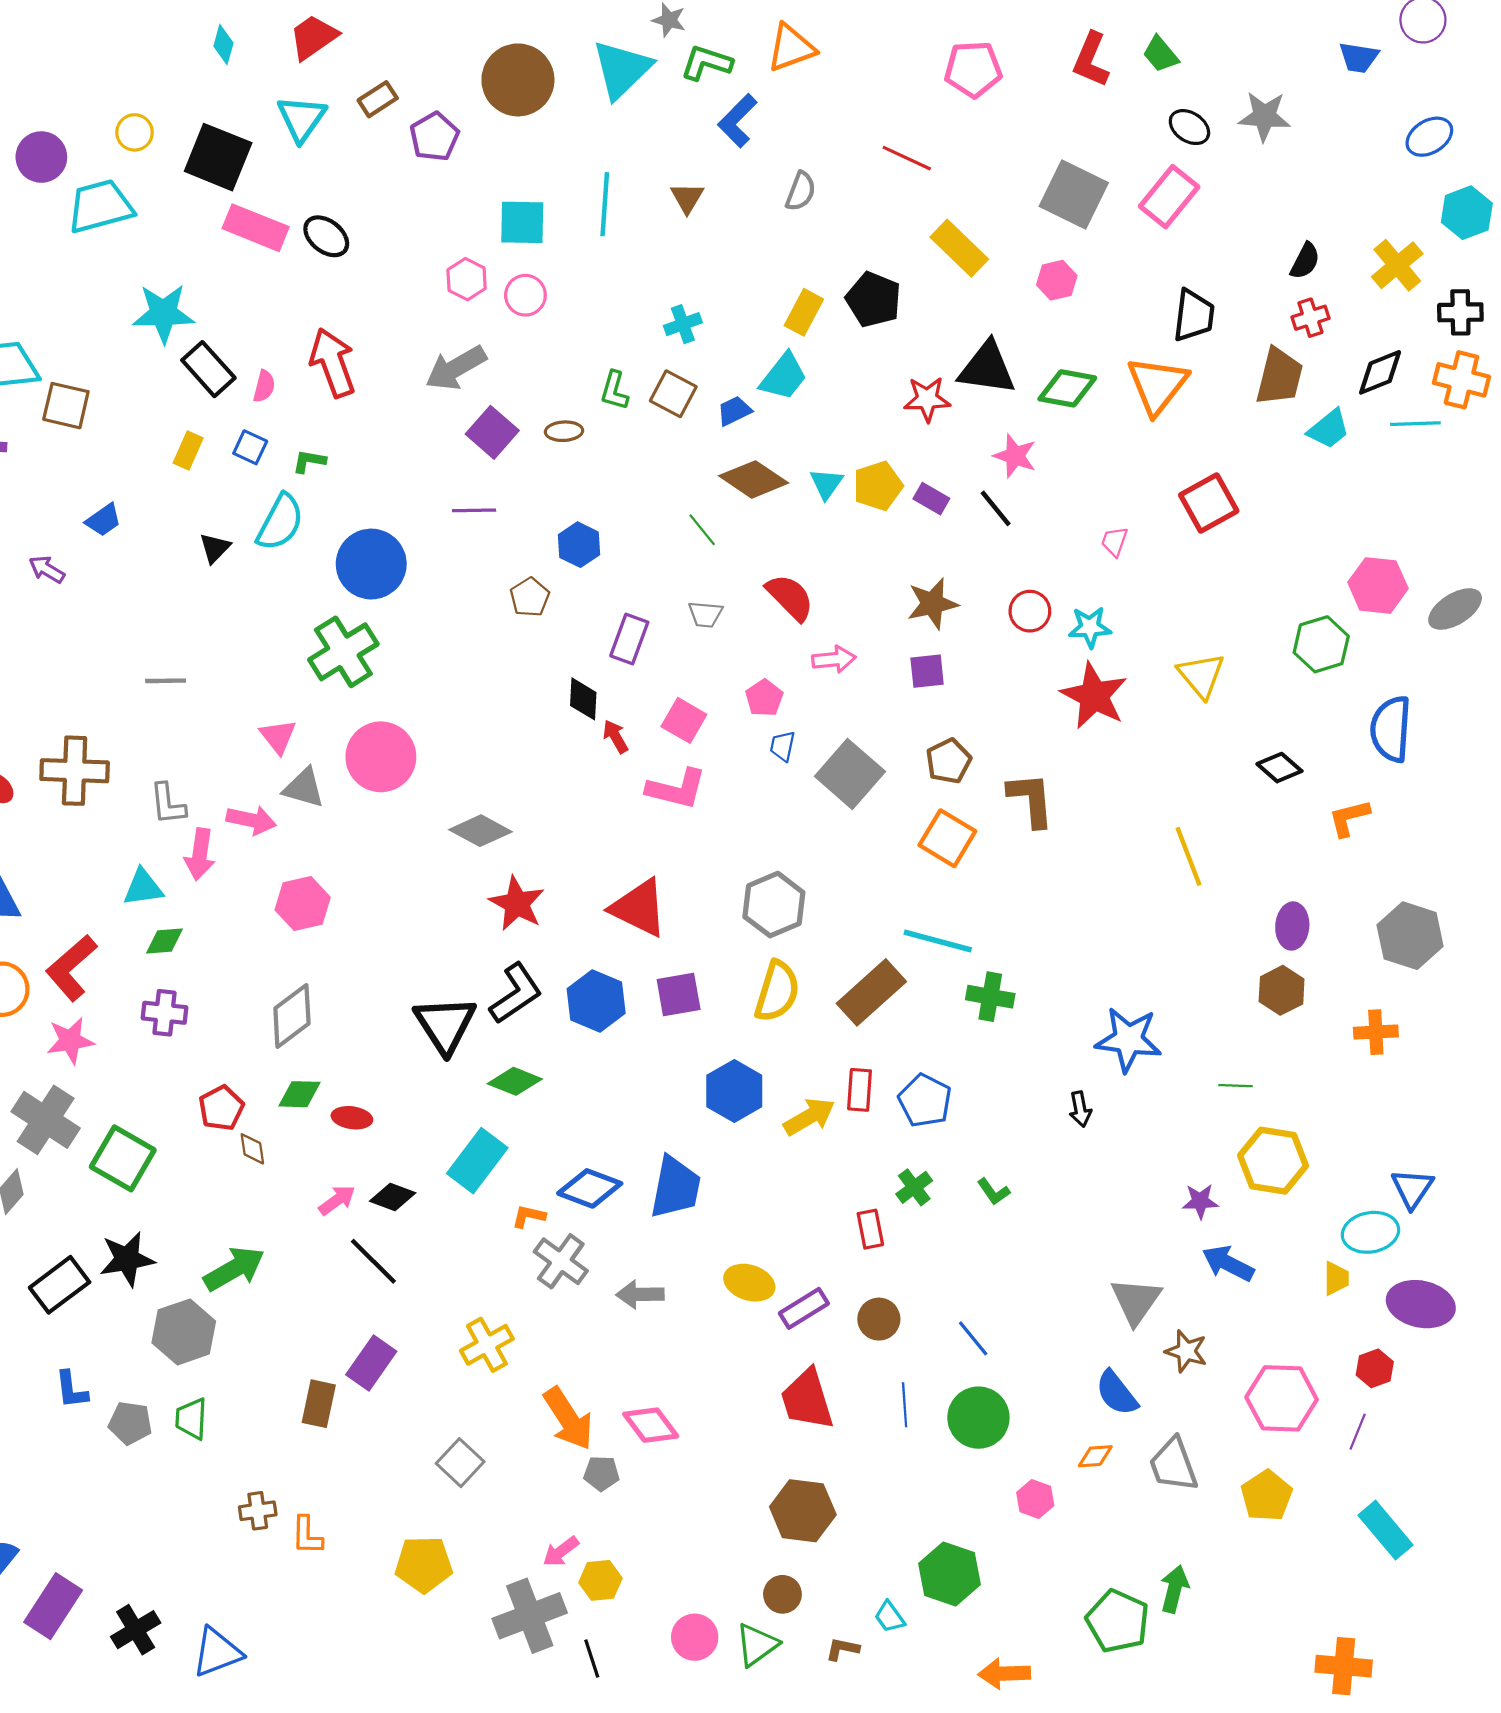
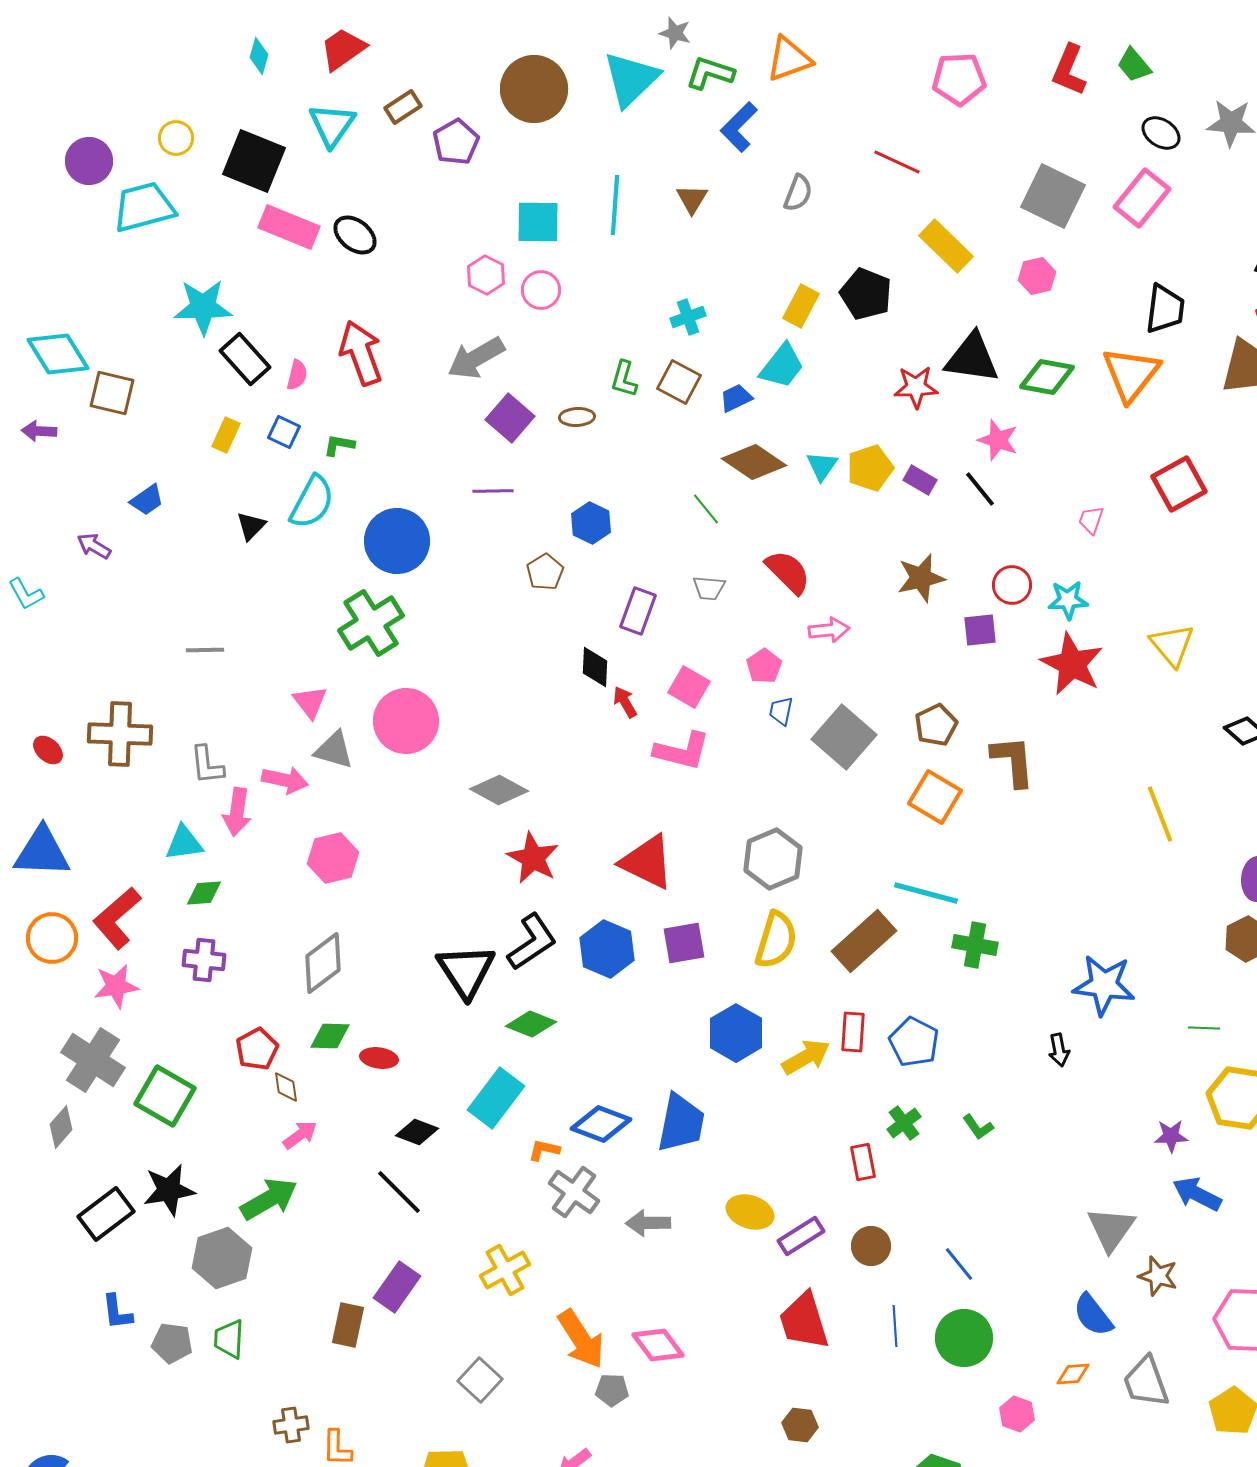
purple square: (927, 671) -> (980, 630), moved
pink arrow: (337, 1200) -> (300, 1135), moved
brown hexagon: (803, 1511) -> (800, 1425), size x0.6

